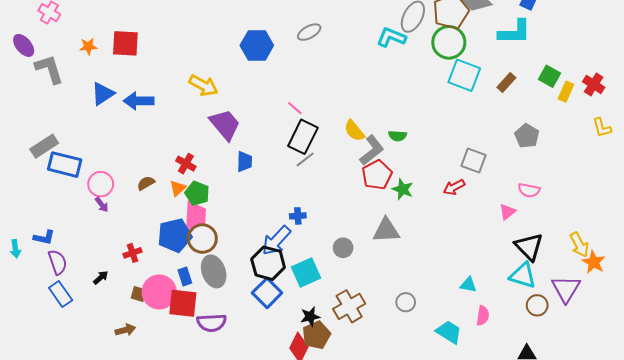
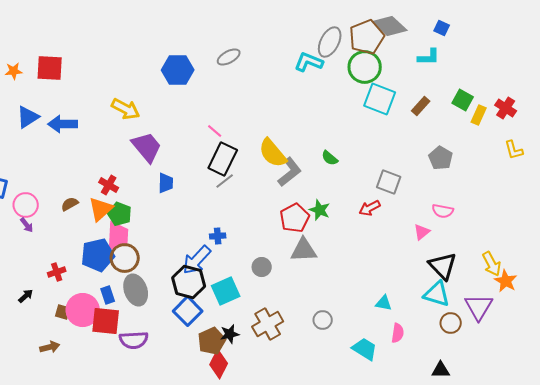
cyan L-shape: (515, 32) -> (429, 57), size x0.7
yellow semicircle: (354, 131) -> (273, 153), size x1.4
green semicircle: (397, 136) -> (330, 158), moved, turned 36
red pentagon: (377, 175) -> (295, 218), moved
orange triangle: (178, 188) -> (101, 209), size x1.5
brown pentagon: (316, 335) -> (212, 341), moved

